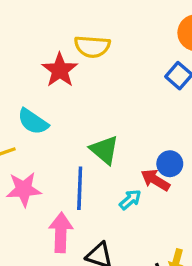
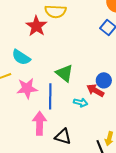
pink star: (24, 189) -> (27, 88), moved
cyan arrow: (130, 200) -> (81, 103), turned 56

